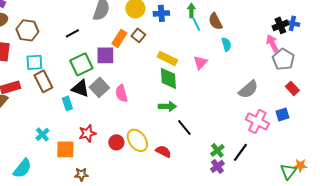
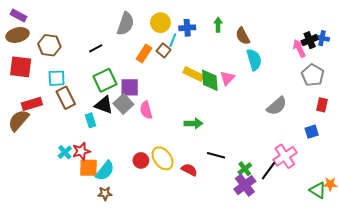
cyan line: (196, 24) -> (173, 40), moved, turned 48
pink arrow: (272, 43) -> (299, 48), moved
cyan semicircle: (226, 44) -> (254, 60), size x1.5
purple square: (105, 55) -> (130, 87), moved
green diamond: (168, 78) -> (210, 80), moved
red rectangle: (292, 88) -> (322, 105), turned 56
pink cross: (257, 121) -> (285, 156), moved, turned 30
black line: (184, 127) -> (216, 155), moved, turned -36
red star: (87, 133) -> (81, 151), moved
purple cross: (217, 166) -> (245, 185), size x1.5
cyan semicircle: (22, 168) -> (105, 171), moved
green triangle: (288, 171) -> (318, 190), turned -36

